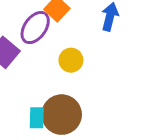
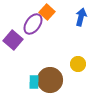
yellow circle: (71, 60) -> (78, 64), moved

